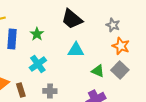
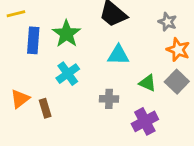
green star: (37, 34) -> (66, 34), size x1.5
gray cross: (50, 91) -> (109, 99), moved

